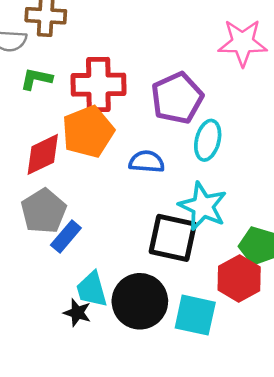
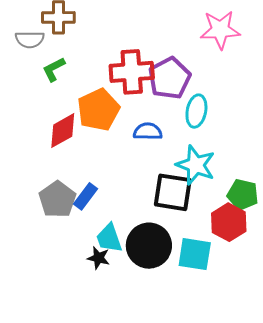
green L-shape: (36, 79) -> (54, 69), turned -36
red cross: (98, 85) -> (132, 72), moved
gray pentagon: (44, 211) -> (57, 199), moved

